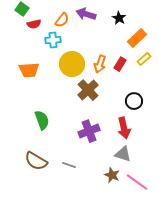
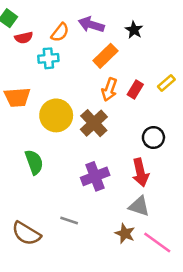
orange rectangle: (137, 38) -> (105, 56), moved
yellow circle: (72, 64) -> (56, 115), moved
brown semicircle: (36, 161) -> (26, 233), moved

